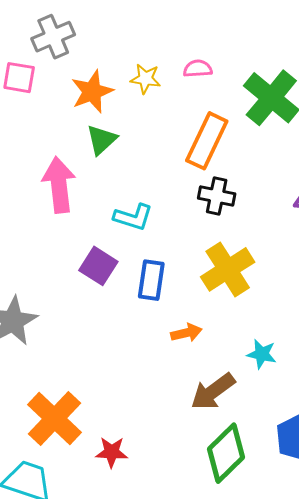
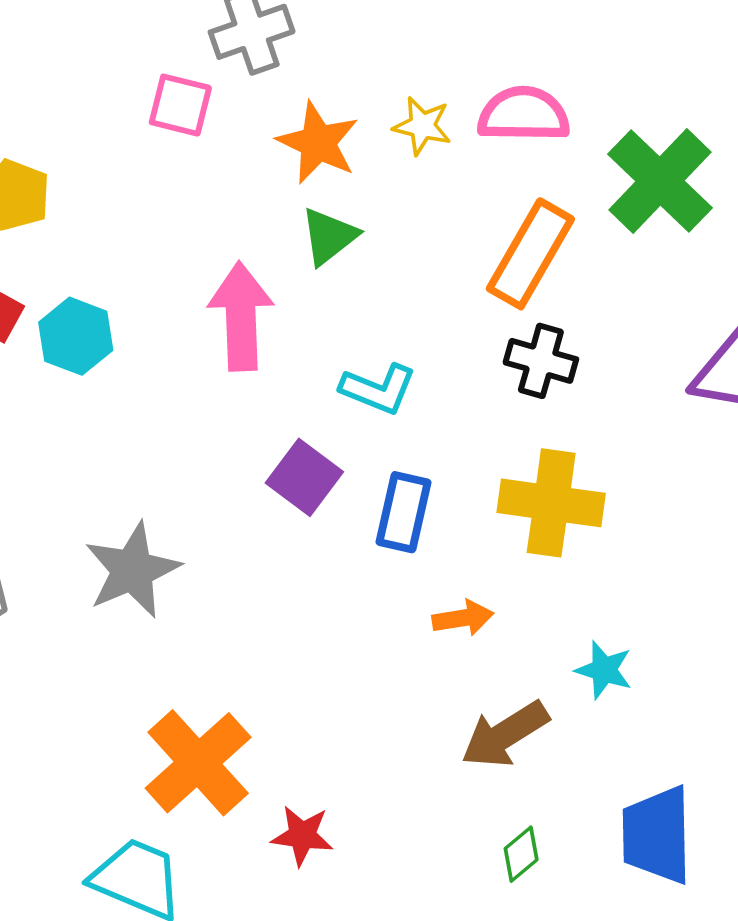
pink semicircle: (198, 69) -> (524, 114), size x1.6
orange star: (92, 92) -> (318, 143), turned -30
yellow cross: (228, 269) -> (551, 503), turned 36
green diamond: (226, 453) -> (521, 854), size x0.5

